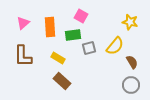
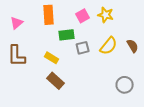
pink square: (81, 16) -> (83, 16), moved, turned 32
yellow star: (130, 22) -> (106, 15), moved
orange rectangle: (50, 27) -> (49, 15), moved
brown semicircle: (132, 62) -> (133, 46), moved

